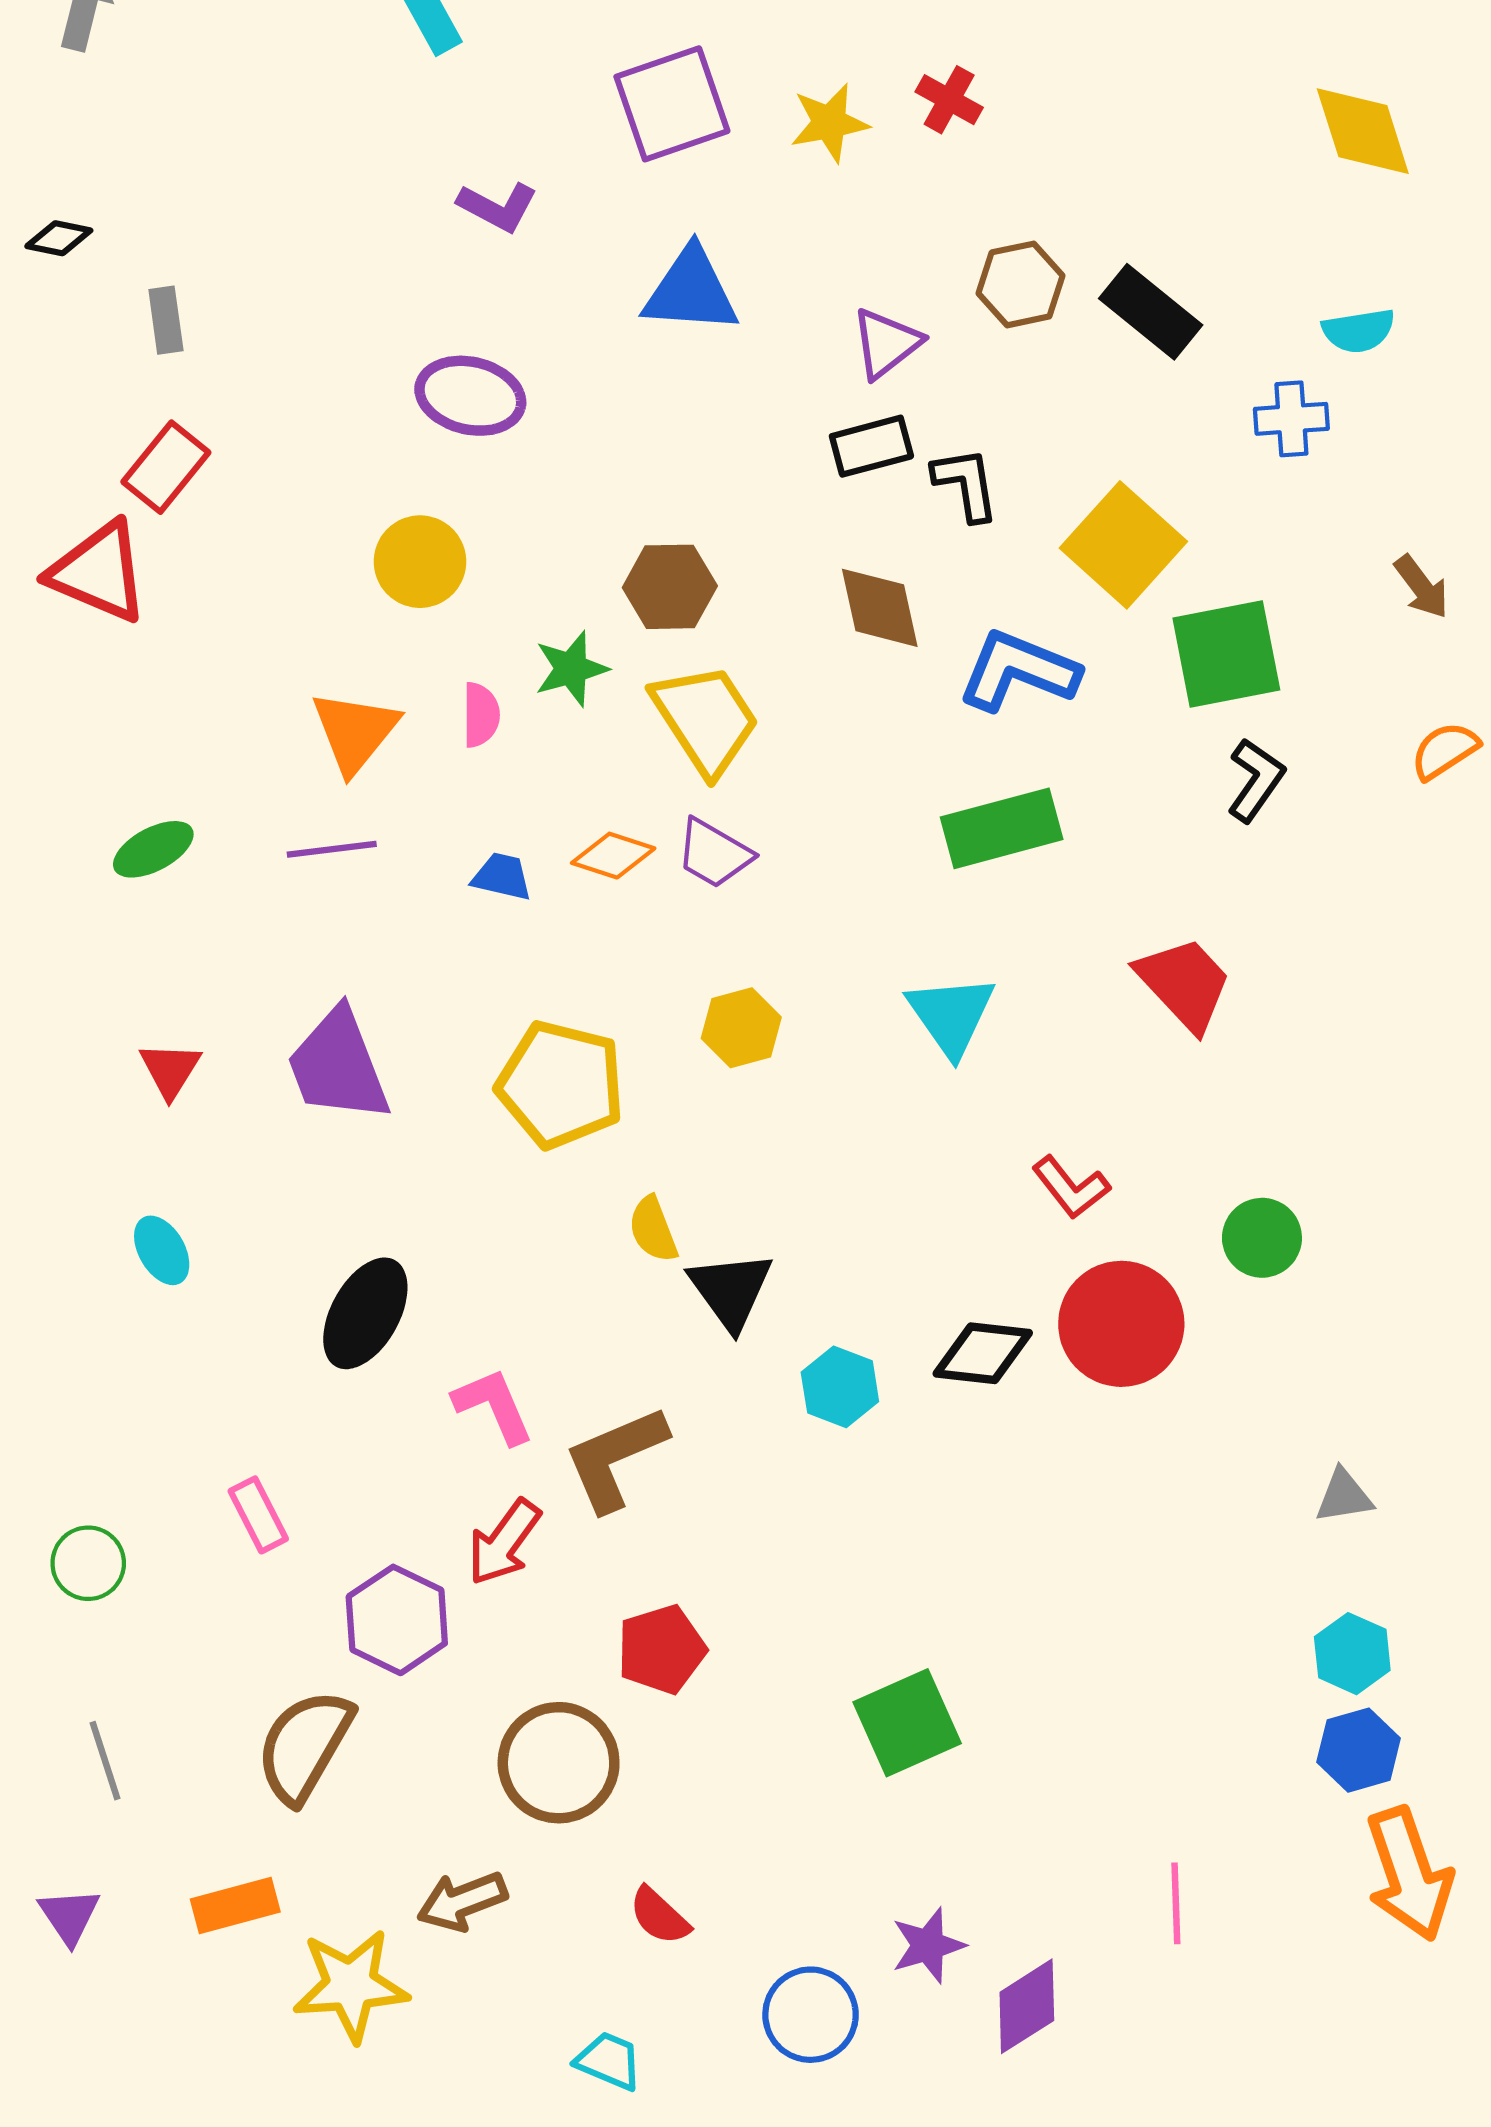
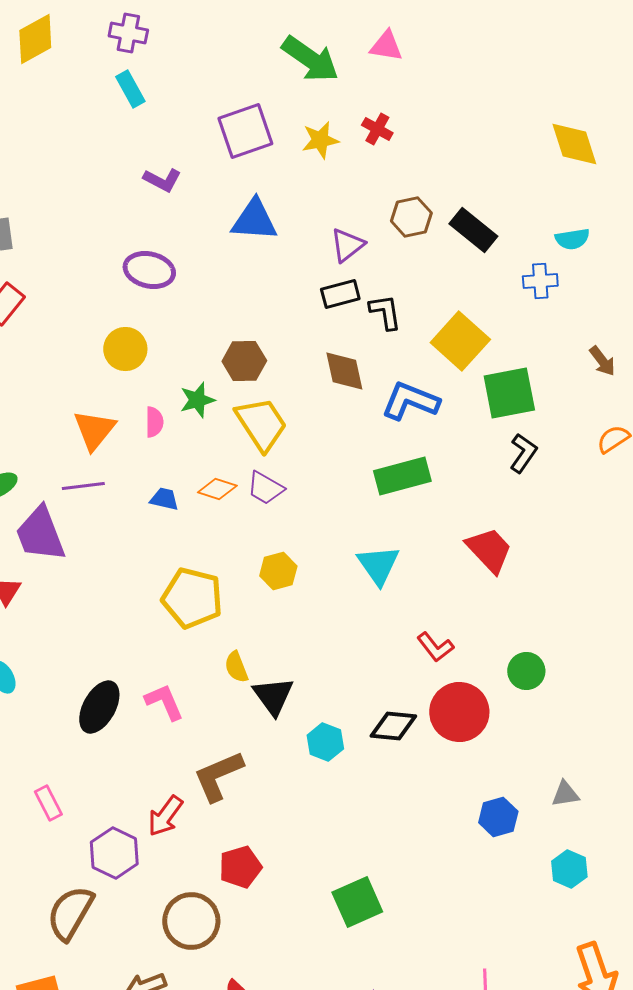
purple trapezoid: (338, 1066) -> (40, 534), moved
pink L-shape: (493, 1406) -> (164, 702), moved
blue hexagon: (1359, 1750) -> (498, 817), moved

